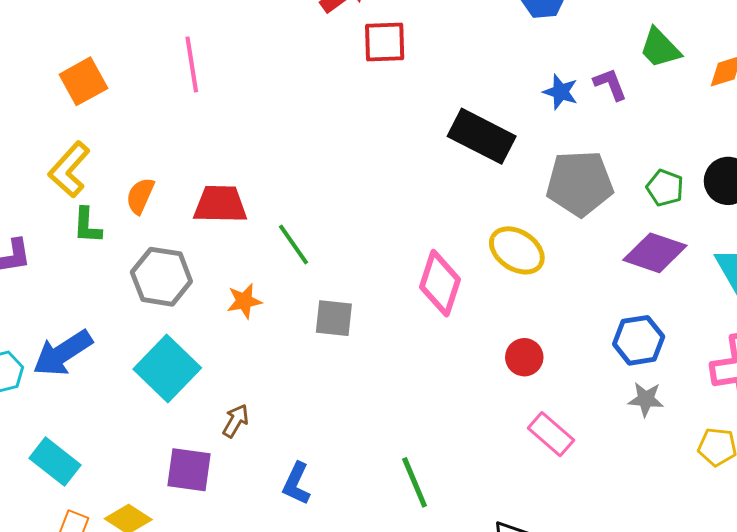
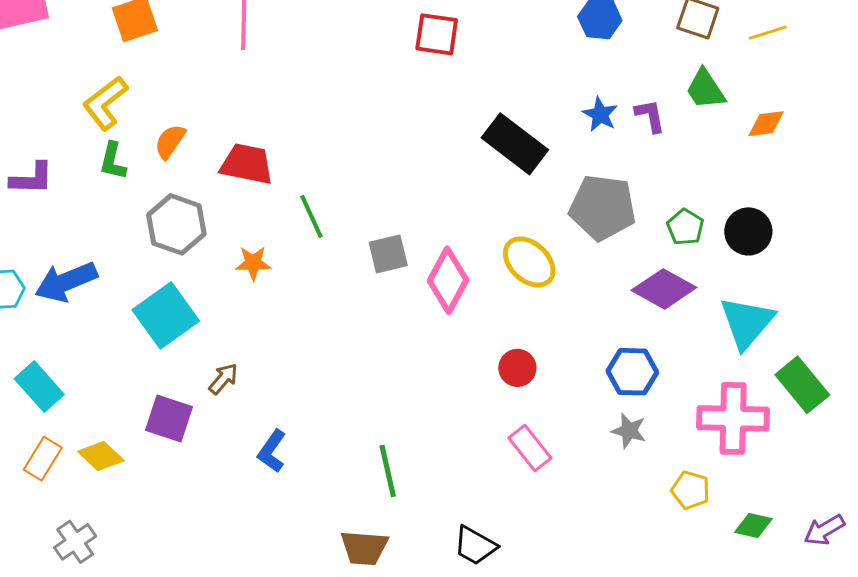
gray square: (334, 318) -> (388, 254), moved, turned -30

